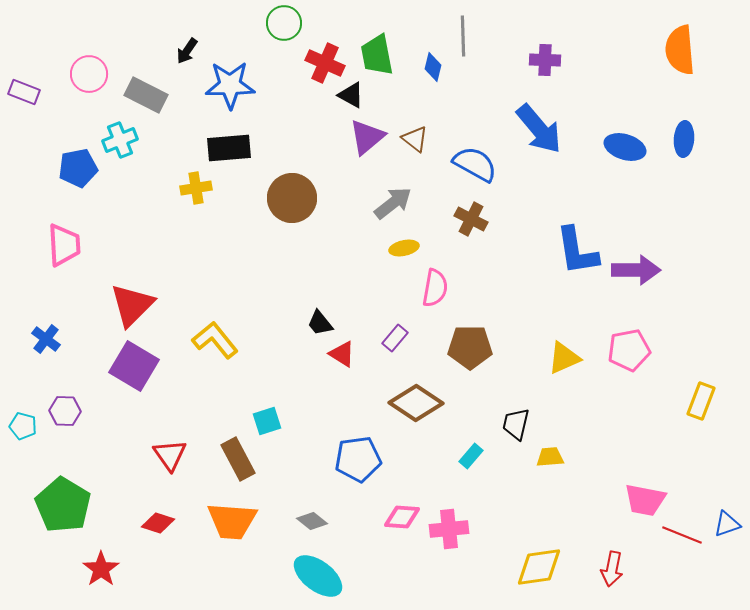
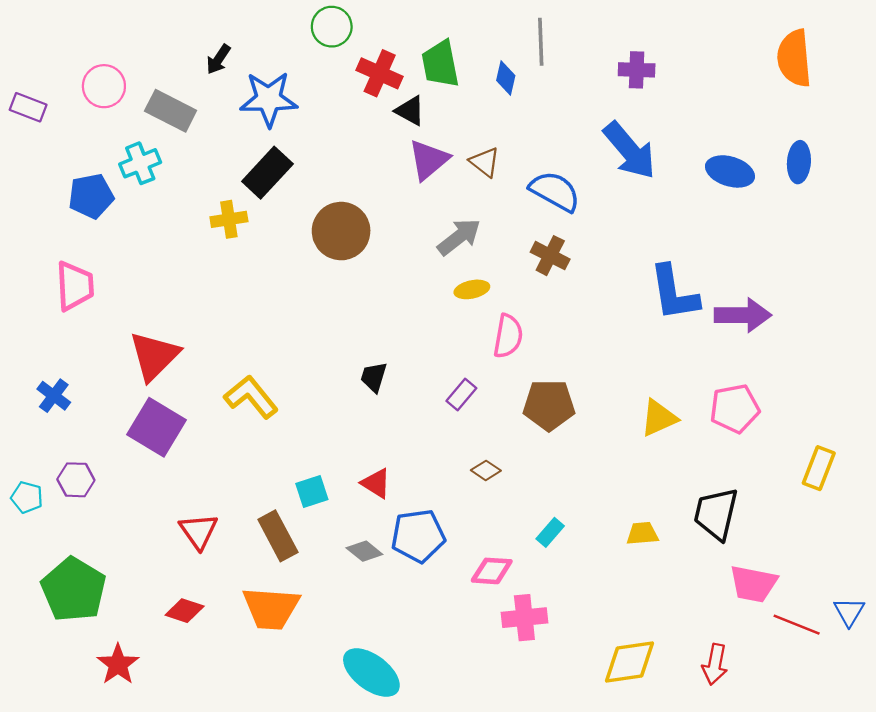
black rectangle: (229, 148) -> (267, 173), turned -42
black trapezoid: (320, 323) -> (374, 377), turned 56
red triangle: (342, 354) -> (376, 483), moved
brown diamond: (416, 403) -> (486, 470), size x0.5
black trapezoid: (516, 424) -> (716, 514), moved, size x1.4
pink diamond: (402, 517) -> (492, 571), moved
gray diamond: (312, 521) -> (364, 551), moved
blue triangle: (727, 524) -> (849, 612), turned -40

